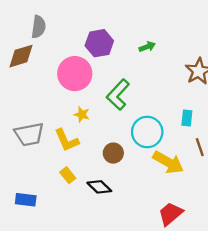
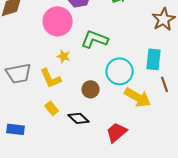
green L-shape: (118, 95) -> (95, 39), turned 68
cyan rectangle: (187, 118) -> (154, 59), size x1.5
red trapezoid: (171, 214) -> (117, 132), moved

